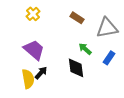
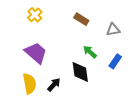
gray triangle: (107, 28) -> (113, 30), size x0.6
black arrow: (41, 73) -> (54, 85), moved

